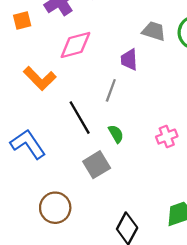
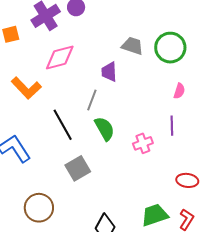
green semicircle: (116, 134) -> (105, 129), moved, size x1.4

